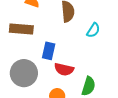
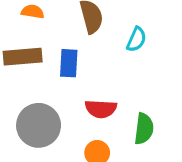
blue rectangle: (49, 51) -> (69, 63), moved

